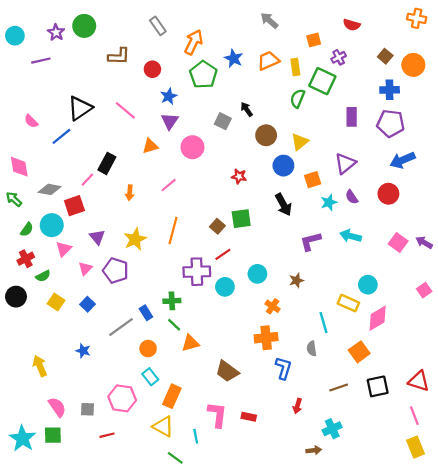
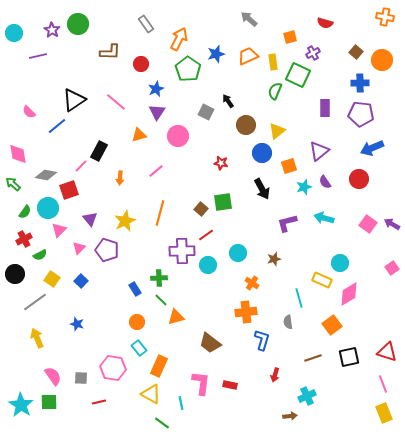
blue star: (234, 58) -> (216, 54), turned 30
gray line: (121, 327) -> (35, 302), moved

